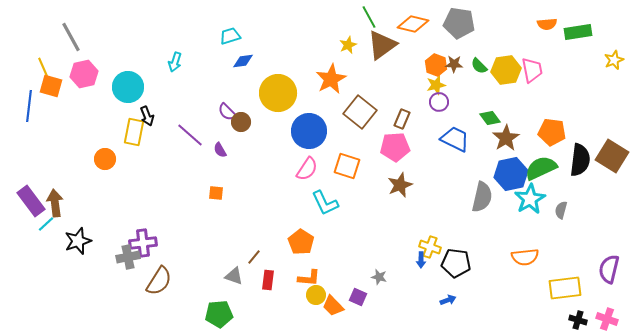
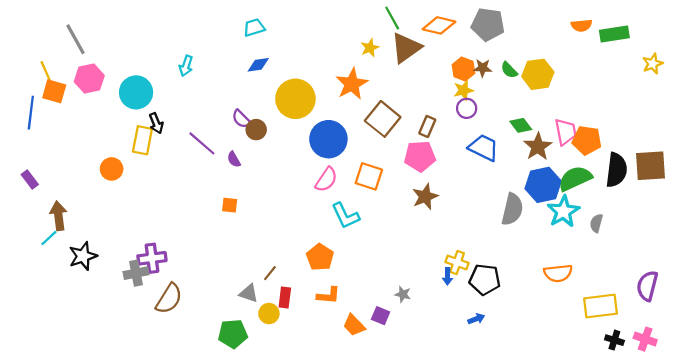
cyan trapezoid: (230, 36) -> (254, 28), moved
pink trapezoid: (532, 70) -> (565, 132), moved
brown square: (612, 156) -> (651, 166), turned -36
purple rectangle: (31, 201) -> (30, 180), moved, size x0.6
yellow circle: (316, 295) -> (269, 314), moved

